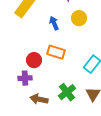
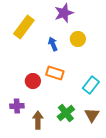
purple cross: (25, 78) -> (17, 106), moved
brown arrow: (39, 99) -> (38, 120), turned 78

